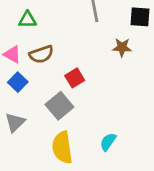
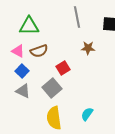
green triangle: (27, 20) -> (29, 26), size x1.5
brown star: (122, 47) -> (88, 48), moved
gray triangle: (15, 122) -> (23, 91), moved, turned -49

